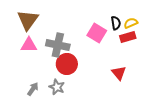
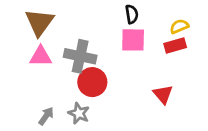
black semicircle: (116, 23) -> (132, 14), moved
pink square: (97, 33) -> (133, 40), turned -30

